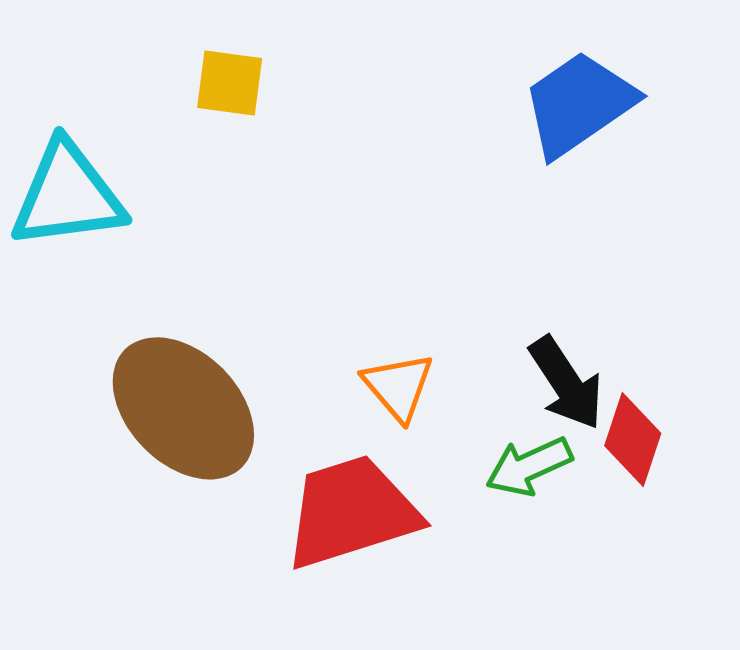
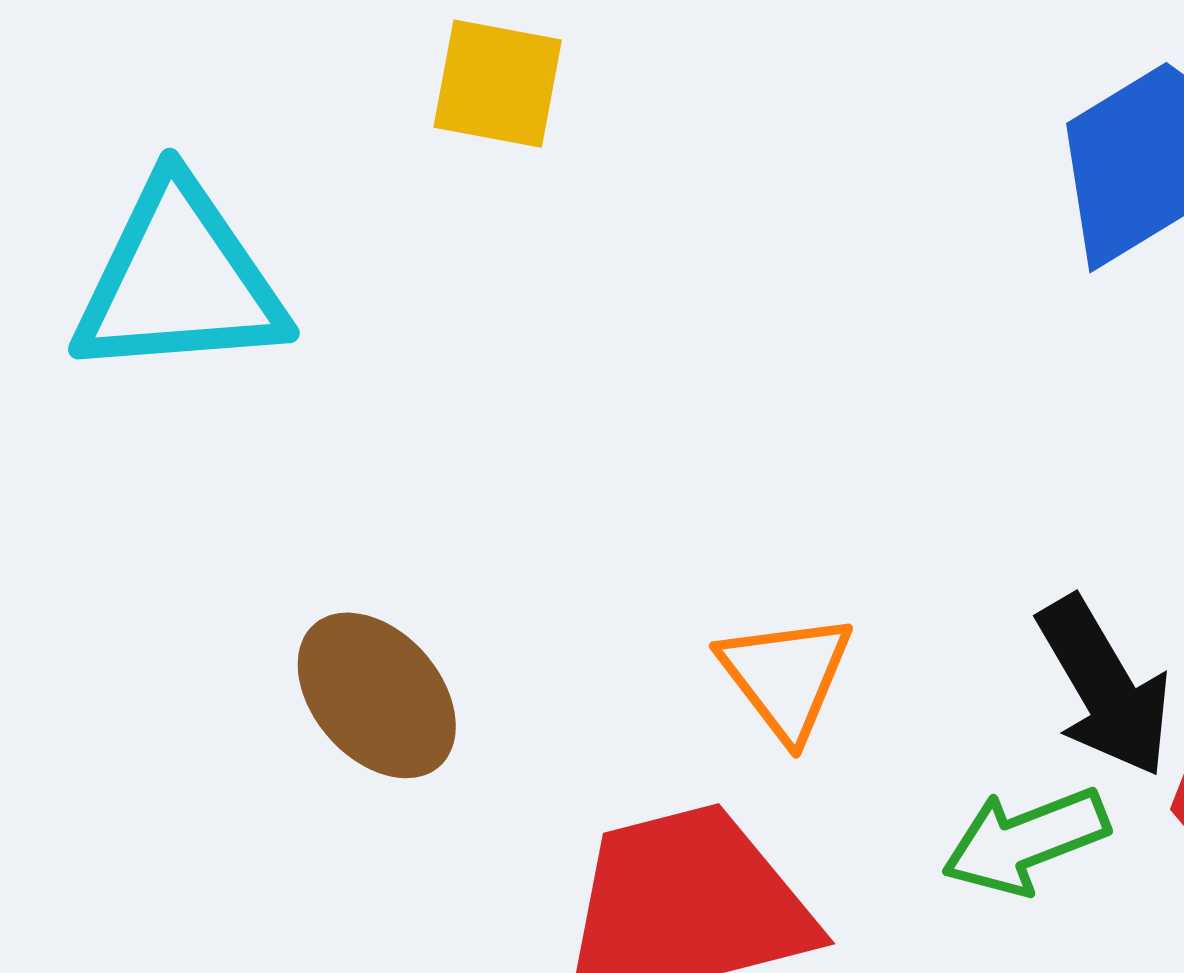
brown ellipse: (183, 408) -> (377, 695), size x0.6

